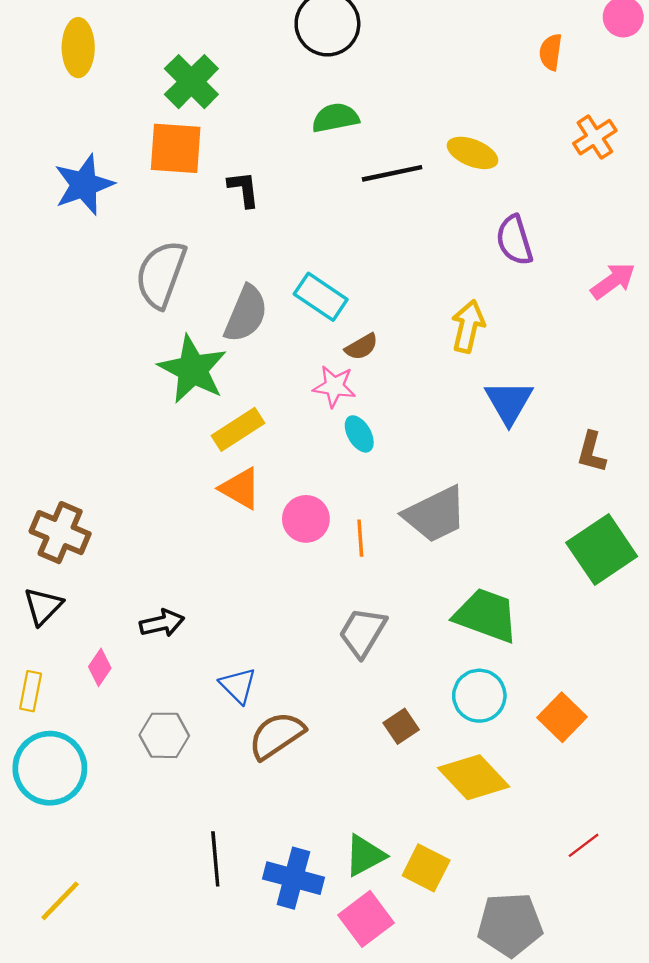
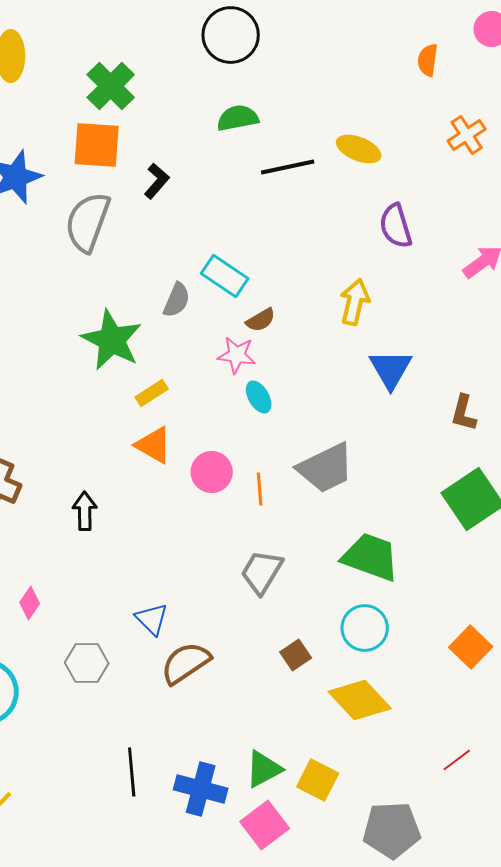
black L-shape: (244, 189) -> (157, 181), turned 48
gray semicircle: (161, 274) -> (88, 222), moved
gray semicircle: (246, 314) -> (177, 300), moved, size x0.7
yellow rectangle: (238, 429) -> (152, 393), size x0.7
black arrow: (162, 623) -> (85, 511), moved, turned -78
orange square: (562, 717) -> (471, 647), moved

